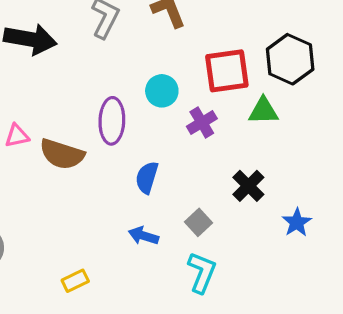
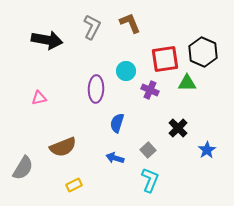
purple cross: (202, 123) -> (150, 90), turned -36
brown semicircle: (62, 154) -> (63, 147), moved, turned -40

